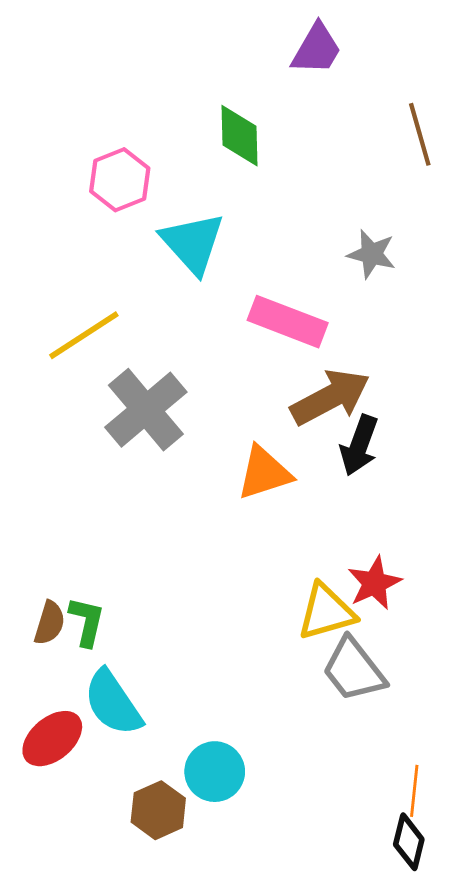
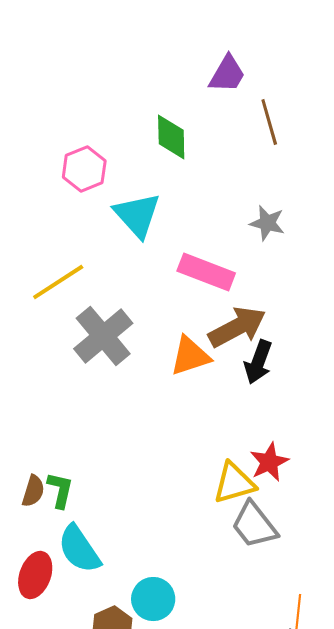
brown line: (420, 134) -> (269, 122), moved
orange triangle: (264, 473) -> (190, 356), moved
red ellipse: (52, 739) -> (35, 575), turned -30

